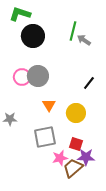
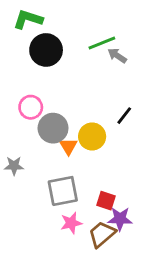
green line: (73, 31) -> (102, 43), turned 54
gray circle: (38, 76) -> (53, 128), moved
yellow circle: (76, 113) -> (92, 136), moved
pink star: (60, 158) -> (71, 223), moved

